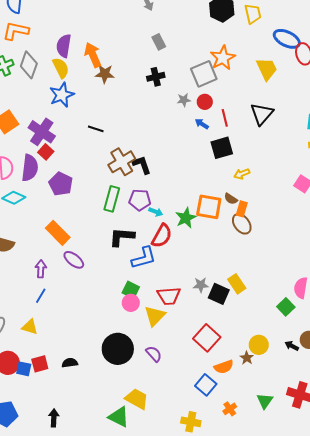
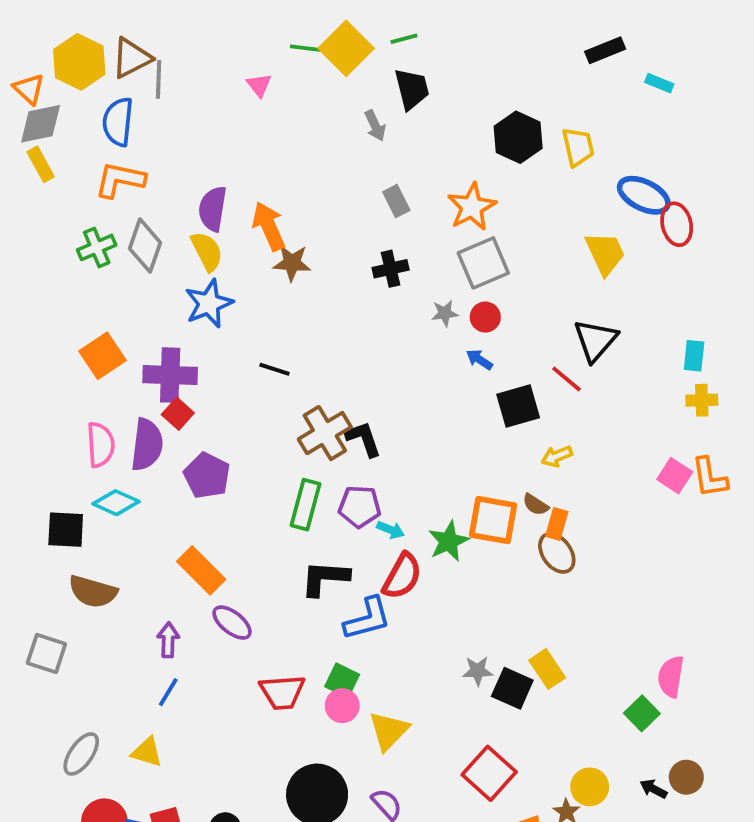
orange star: (223, 58) -> (472, 207), moved
red line: (225, 118) -> (566, 379), moved, turned -36
purple cross: (42, 132) -> (170, 375), turned -32
red trapezoid: (169, 296) -> (282, 692), moved

